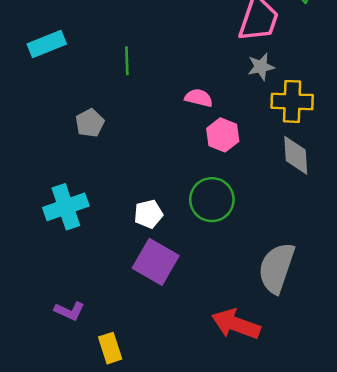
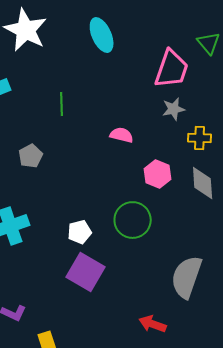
yellow cross: (292, 101) -> (200, 138), size x0.7
pink hexagon: (223, 135) -> (158, 174), moved
red arrow: (236, 324) -> (153, 324), size x0.7

